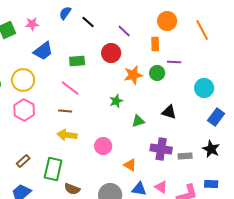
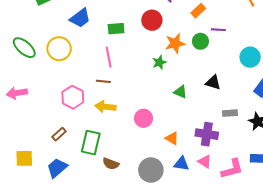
orange rectangle: (155, 44) -> (198, 11), turned 48
pink line: (70, 88) -> (109, 57), turned 42
green star: (116, 101) -> (159, 62), moved
pink hexagon: (24, 110) -> (73, 97), moved
green triangle: (138, 121) -> (180, 92), turned 40
purple cross: (161, 149) -> (207, 134), moved
gray rectangle: (185, 156) -> (230, 113), moved

